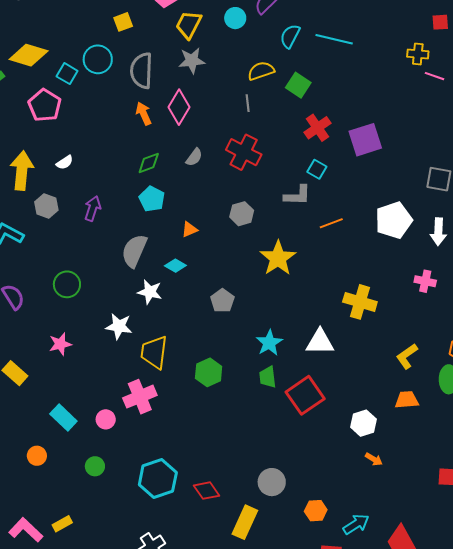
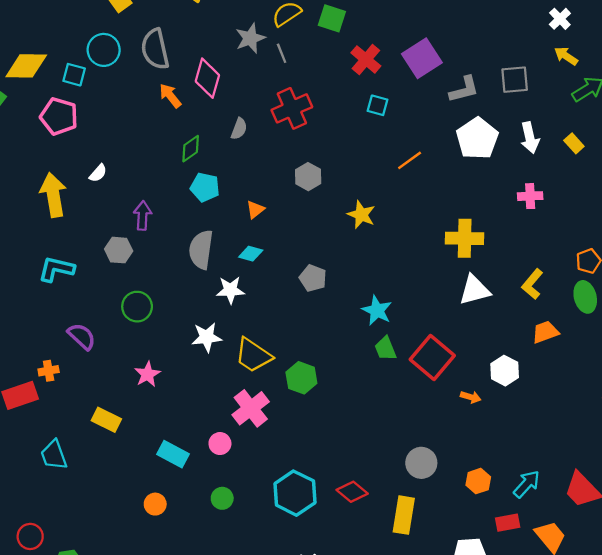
gray star: (192, 61) -> (250, 38), moved
red cross: (244, 152) -> (292, 108), turned -36
gray L-shape: (297, 195) -> (464, 89), moved
gray hexagon: (46, 206) -> (119, 250), moved
yellow star: (278, 258) -> (361, 215), size x0.7
white triangle: (320, 342) -> (475, 290), moved
yellow trapezoid: (154, 352) -> (253, 355), turned -48
green hexagon: (209, 372) -> (301, 378), moved
orange arrow: (374, 459) -> (471, 397), moved

